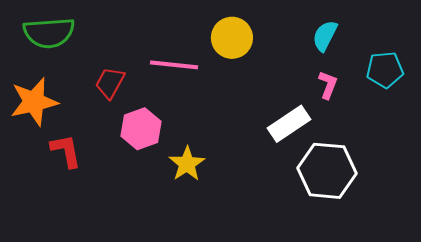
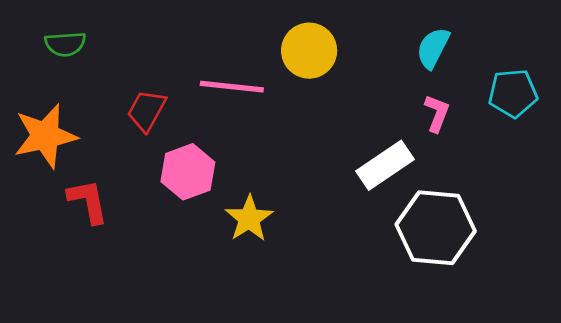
green semicircle: (49, 33) -> (65, 44), size x0.6

